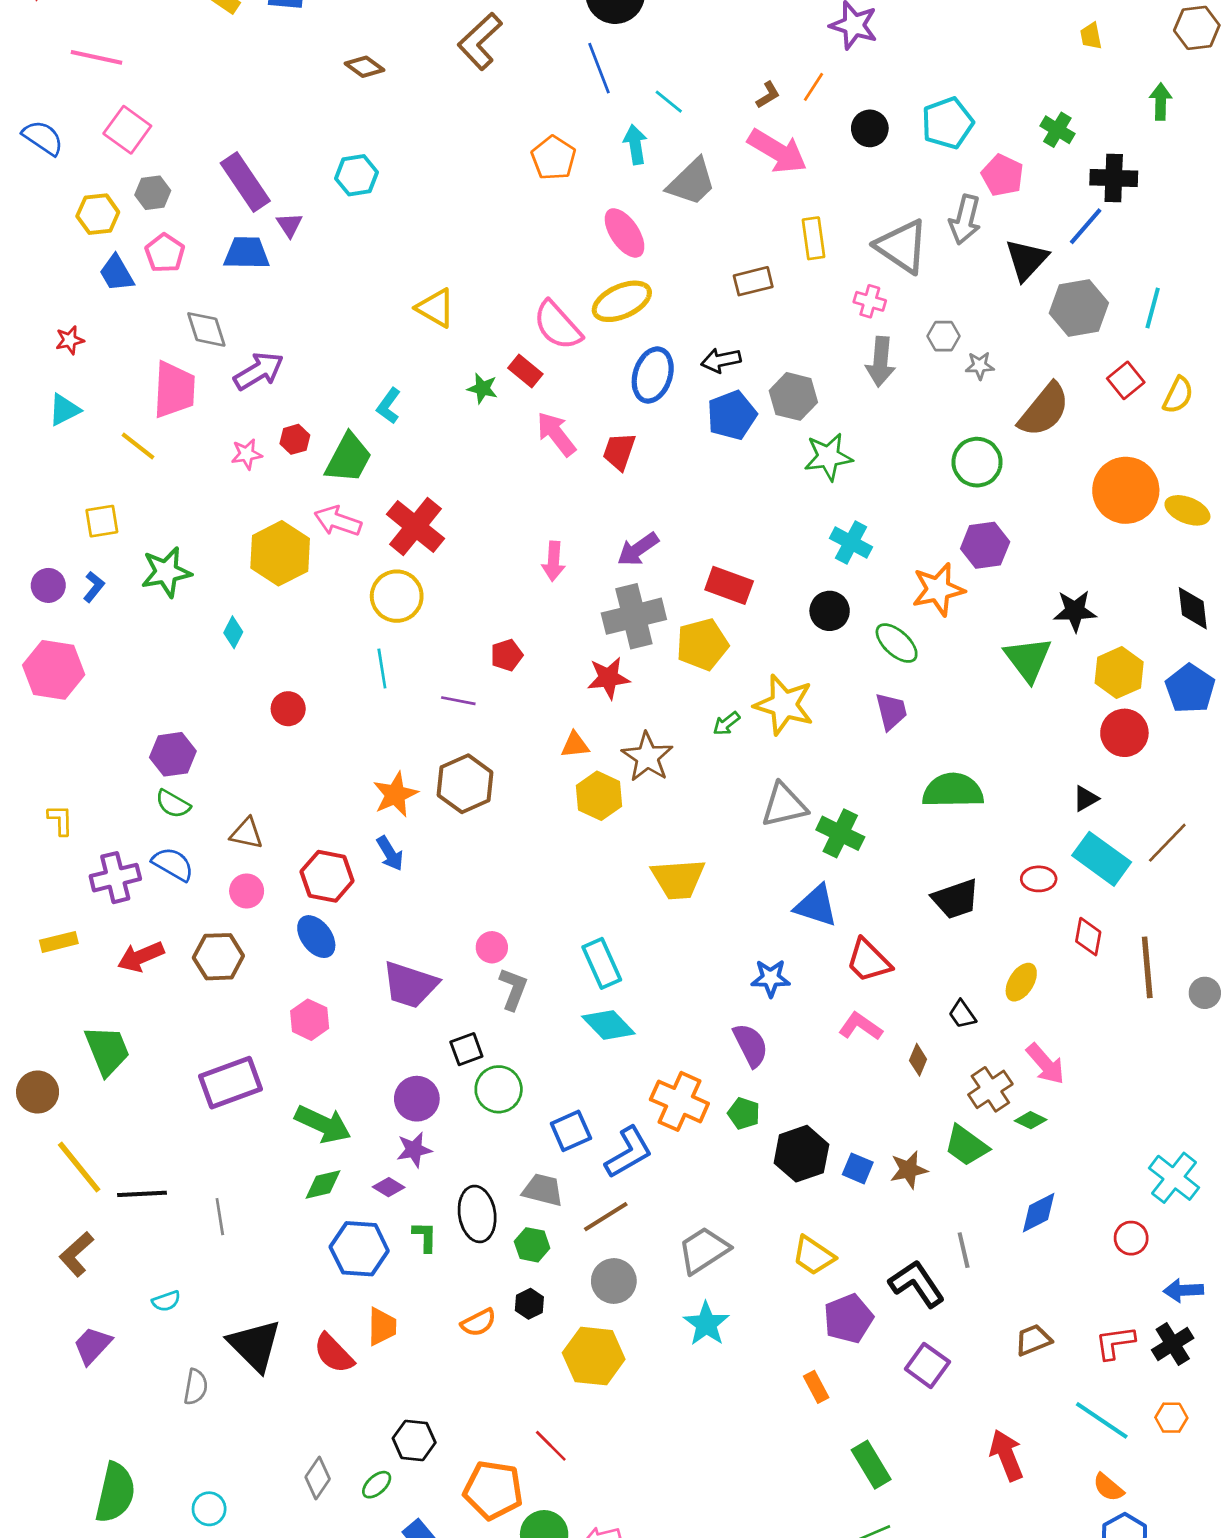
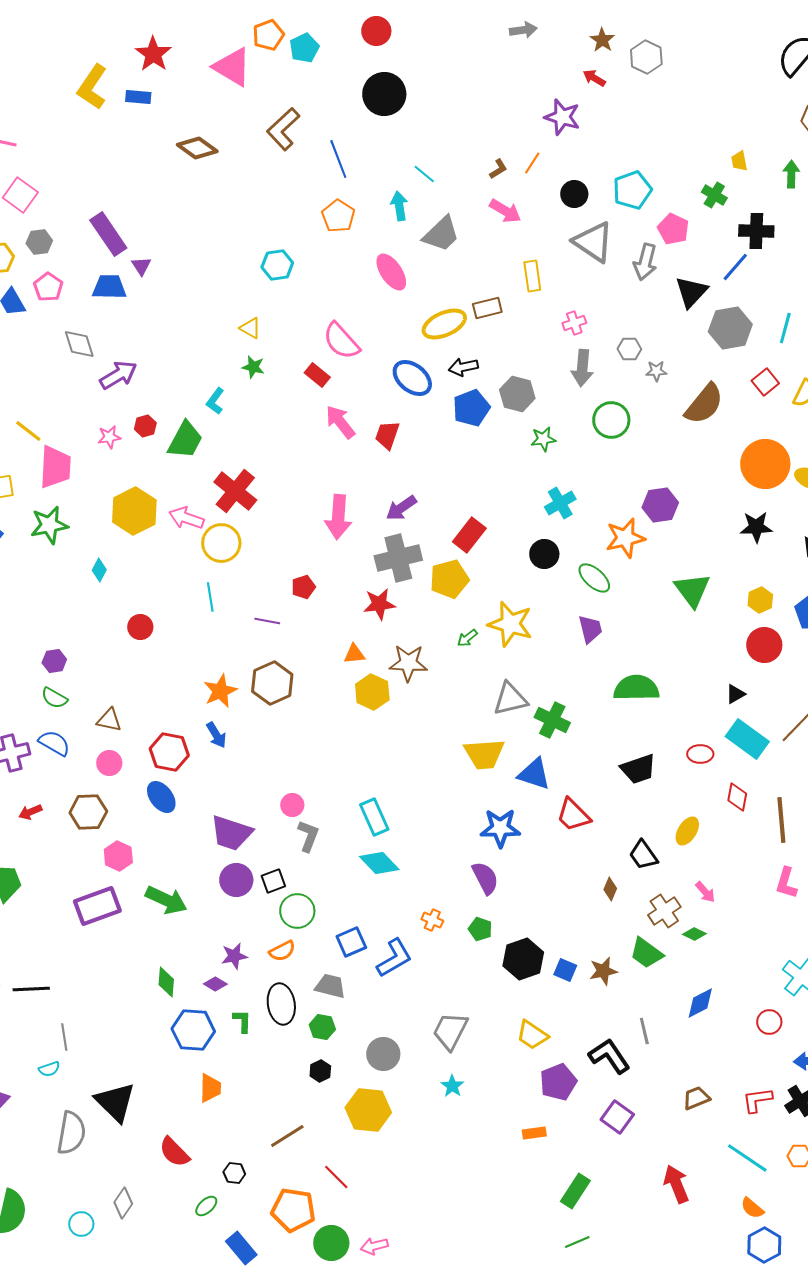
yellow trapezoid: (1091, 36) -> (739, 161), moved
brown diamond: (365, 67) -> (197, 148), size x1.4
blue line: (599, 68) -> (338, 159), moved
pink arrow: (777, 151) -> (505, 211), size x0.7
cyan hexagon: (356, 175) -> (277, 265), moved
gray triangle: (902, 246) -> (593, 242), moved
yellow ellipse: (622, 301) -> (444, 324), moved
pink cross: (870, 301) -> (574, 323), turned -35
yellow triangle: (436, 308) -> (250, 328), size x0.7
blue ellipse: (653, 375) -> (412, 378), turned -69
green star: (482, 388) -> (253, 367), moved
pink trapezoid: (174, 390) -> (55, 467), moved
green star: (828, 457) -> (543, 439), size x0.7
green circle: (977, 462) -> (611, 420), moved
pink arrow: (338, 521) -> (186, 518), moved
cyan cross: (851, 543) -> (560, 503), turned 32
pink arrow: (554, 561) -> (338, 517), size x1.5
red rectangle: (729, 585) -> (469, 535), turned -72
black star: (1075, 611) -> (756, 527), moved
yellow hexagon: (1119, 673) -> (760, 600), size x0.7
purple hexagon: (173, 754) -> (54, 661), size x0.7
brown star: (647, 757) -> (408, 663), turned -30
yellow trapezoid: (678, 879) -> (484, 754), moved
red arrow: (141, 957) -> (30, 812), size x0.7
blue star: (771, 978) -> (500, 828), size x1.4
black trapezoid: (962, 1014) -> (643, 855), size x1.4
pink hexagon: (310, 1020) -> (118, 856), moved
pink L-shape: (860, 1026) -> (786, 883), moved, turned -108
pink arrow: (1045, 1064) -> (705, 892), size x0.7
purple circle: (417, 1099) -> (236, 880), moved
orange cross: (679, 1101) -> (432, 920), size x0.5
green arrow: (323, 1124) -> (166, 900), moved
green diamond: (323, 1184) -> (166, 982), turned -72
gray line: (220, 1217) -> (64, 1037), moved
brown line: (606, 1217) -> (287, 1136), moved
gray trapezoid: (704, 1250) -> (450, 1031), turned -30
orange semicircle: (478, 1323) -> (282, 951), moved
cyan star: (706, 1324) -> (452, 1086), size x0.7
red semicircle: (334, 1353) -> (174, 1152), moved
gray semicircle: (196, 1387) -> (71, 1133), size x1.6
orange rectangle: (816, 1387) -> (534, 1133), turned -70
black hexagon: (414, 1440) -> (234, 1173), size x0.7
green rectangle: (871, 1465) -> (575, 1191), turned 64
gray diamond: (318, 1478) -> (123, 1203), moved

